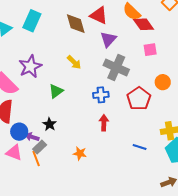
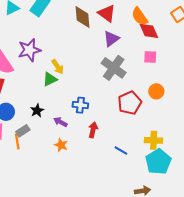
yellow arrow: (74, 62) -> (58, 67), moved
blue cross: (101, 95) -> (80, 105), moved
red arrow: (104, 123) -> (93, 130), moved
purple arrow: (32, 137) -> (60, 122), moved

